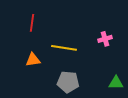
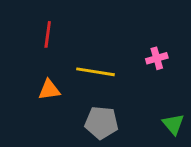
green triangle: (116, 83) -> (173, 124), turned 49

